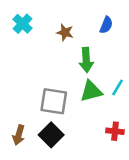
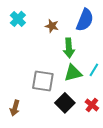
blue semicircle: (106, 25) -> (85, 20), size x1.6
red cross: (115, 131) -> (92, 105), turned 32
black square: (51, 135) -> (65, 103), moved

